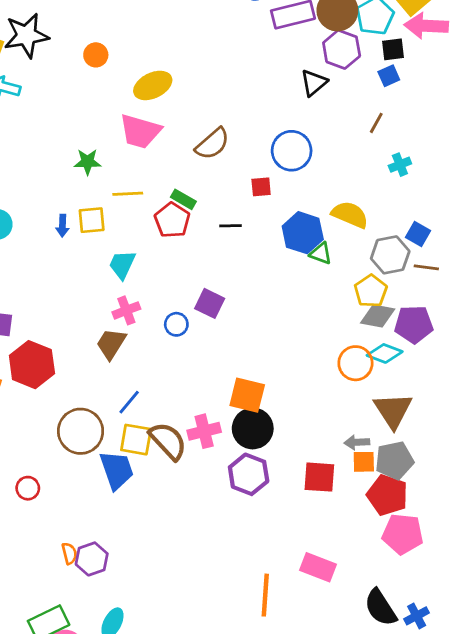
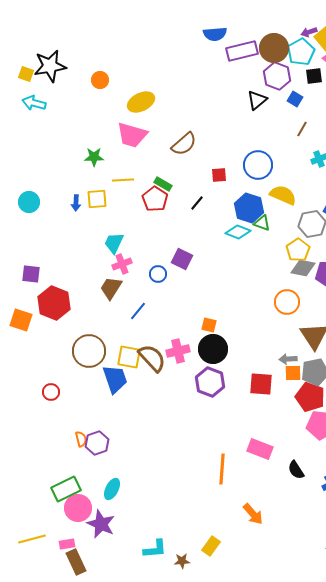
blue square: (389, 76) -> (295, 99), moved, turned -35
blue circle: (292, 151) -> (258, 165), moved
black line: (231, 226) -> (197, 203), turned -49
cyan trapezoid: (122, 265) -> (114, 243), moved
cyan diamond: (385, 353) -> (238, 232), moved
orange square: (247, 395) -> (209, 325), size x0.6
blue line: (129, 402) -> (138, 311), moved
black semicircle: (380, 608) -> (296, 470), moved, size x0.7

